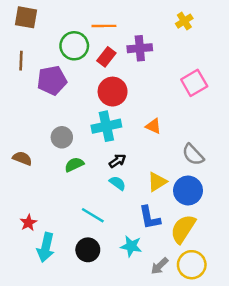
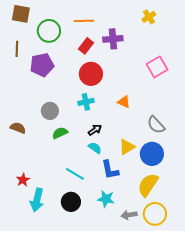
green circle: (74, 46) -> (49, 31), moved
cyan cross: (106, 126) -> (86, 102), size x0.7
blue L-shape: (150, 218) -> (110, 170), moved
gray arrow: (160, 266) -> (129, 215), turned 35

